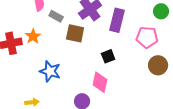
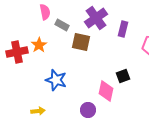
purple rectangle: (117, 20) -> (123, 29), size x0.7
black square: (108, 56) -> (123, 76), moved

